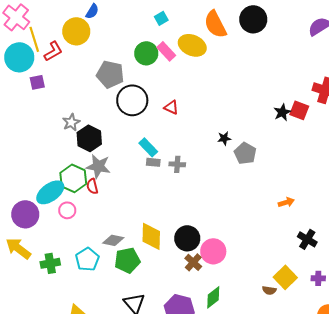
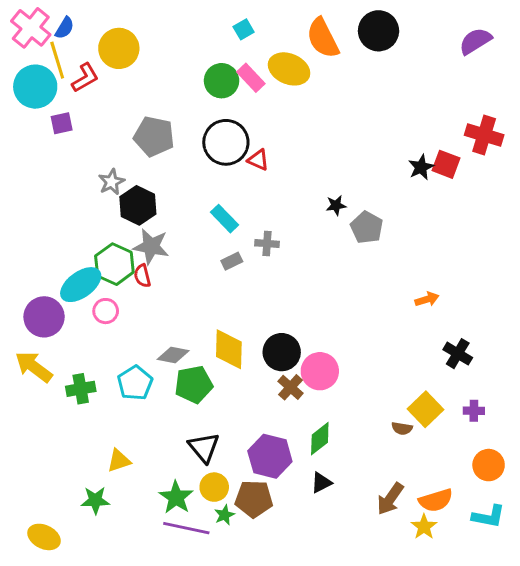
blue semicircle: (92, 11) -> (65, 28), moved
gray pentagon: (110, 74) -> (154, 136), moved
black circle: (132, 100) -> (226, 142), moved
gray rectangle: (153, 162) -> (232, 261), moved, turned -32

